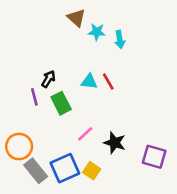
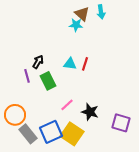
brown triangle: (76, 18) -> (82, 14), moved
cyan arrow: (120, 39) -> (101, 12), moved
red line: (108, 82) -> (85, 64), turned 48
yellow square: (92, 171) -> (72, 134), size x1.6

